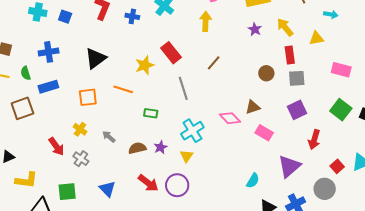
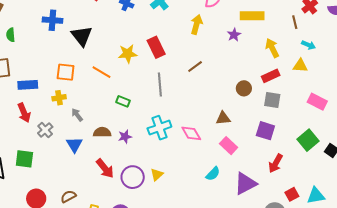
cyan arrow: (331, 14) -> (308, 45), moved
purple star: (255, 29) -> (234, 35), moved
blue cross: (49, 52) -> (52, 20), moved
red rectangle: (290, 55) -> (271, 76), turned 60
black triangle: (96, 58) -> (82, 36), turned -45
blue rectangle: (48, 87) -> (28, 85), moved
purple square: (297, 110) -> (265, 131), turned 30
pink diamond: (230, 118) -> (191, 133), moved
yellow cross: (80, 129) -> (59, 98), moved, turned 32
yellow triangle: (187, 156) -> (157, 174), moved
cyan semicircle: (253, 181) -> (213, 174), moved
blue triangle: (107, 189) -> (74, 145), moved

